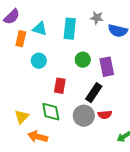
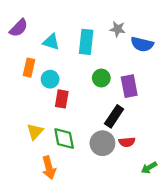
orange rectangle: (21, 39) -> (29, 68), moved
red rectangle: (60, 86) -> (62, 99), moved
yellow triangle: (22, 117) -> (35, 132), moved
orange arrow: (38, 137) -> (49, 168), turned -120

